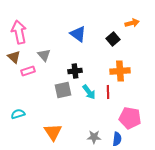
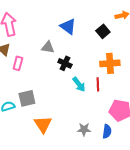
gray triangle: (44, 55) -> (48, 47), moved, turned -40
pink rectangle: (28, 71) -> (18, 63), turned -56
black cross: (75, 71) -> (65, 63), turned 32
gray square: (63, 90) -> (27, 98), moved

